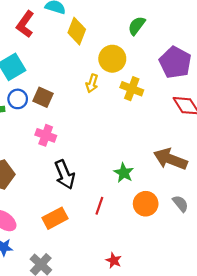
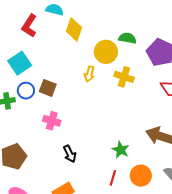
green semicircle: (137, 26) -> (127, 38), moved, turned 66
black arrow: (65, 175) -> (70, 154), size x0.7
red line: (99, 206) -> (113, 178), moved

